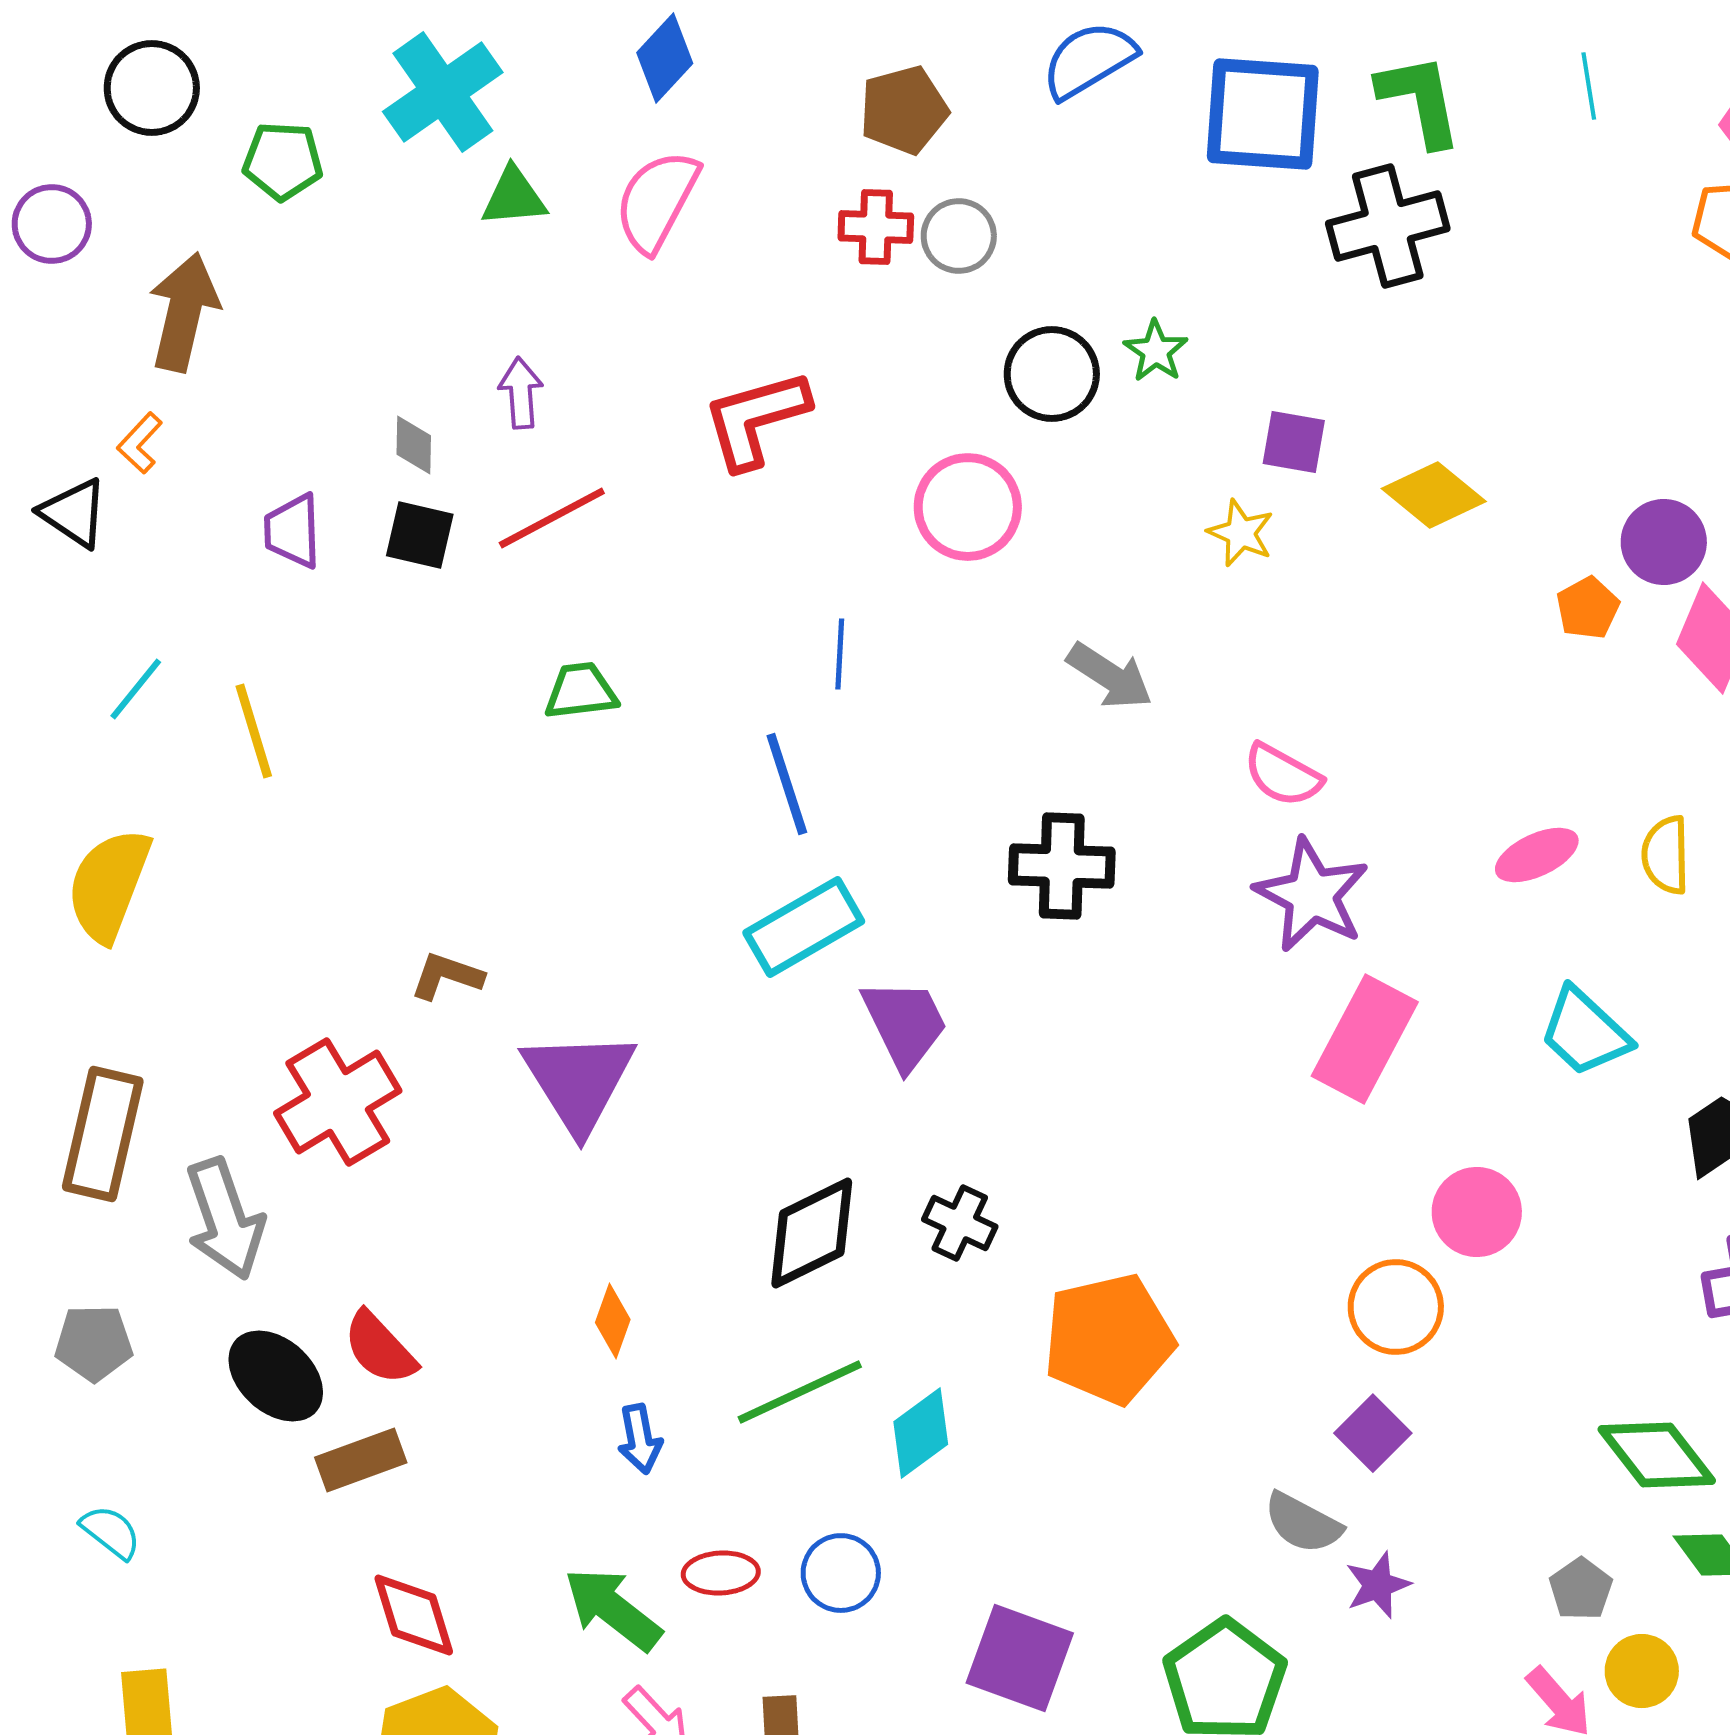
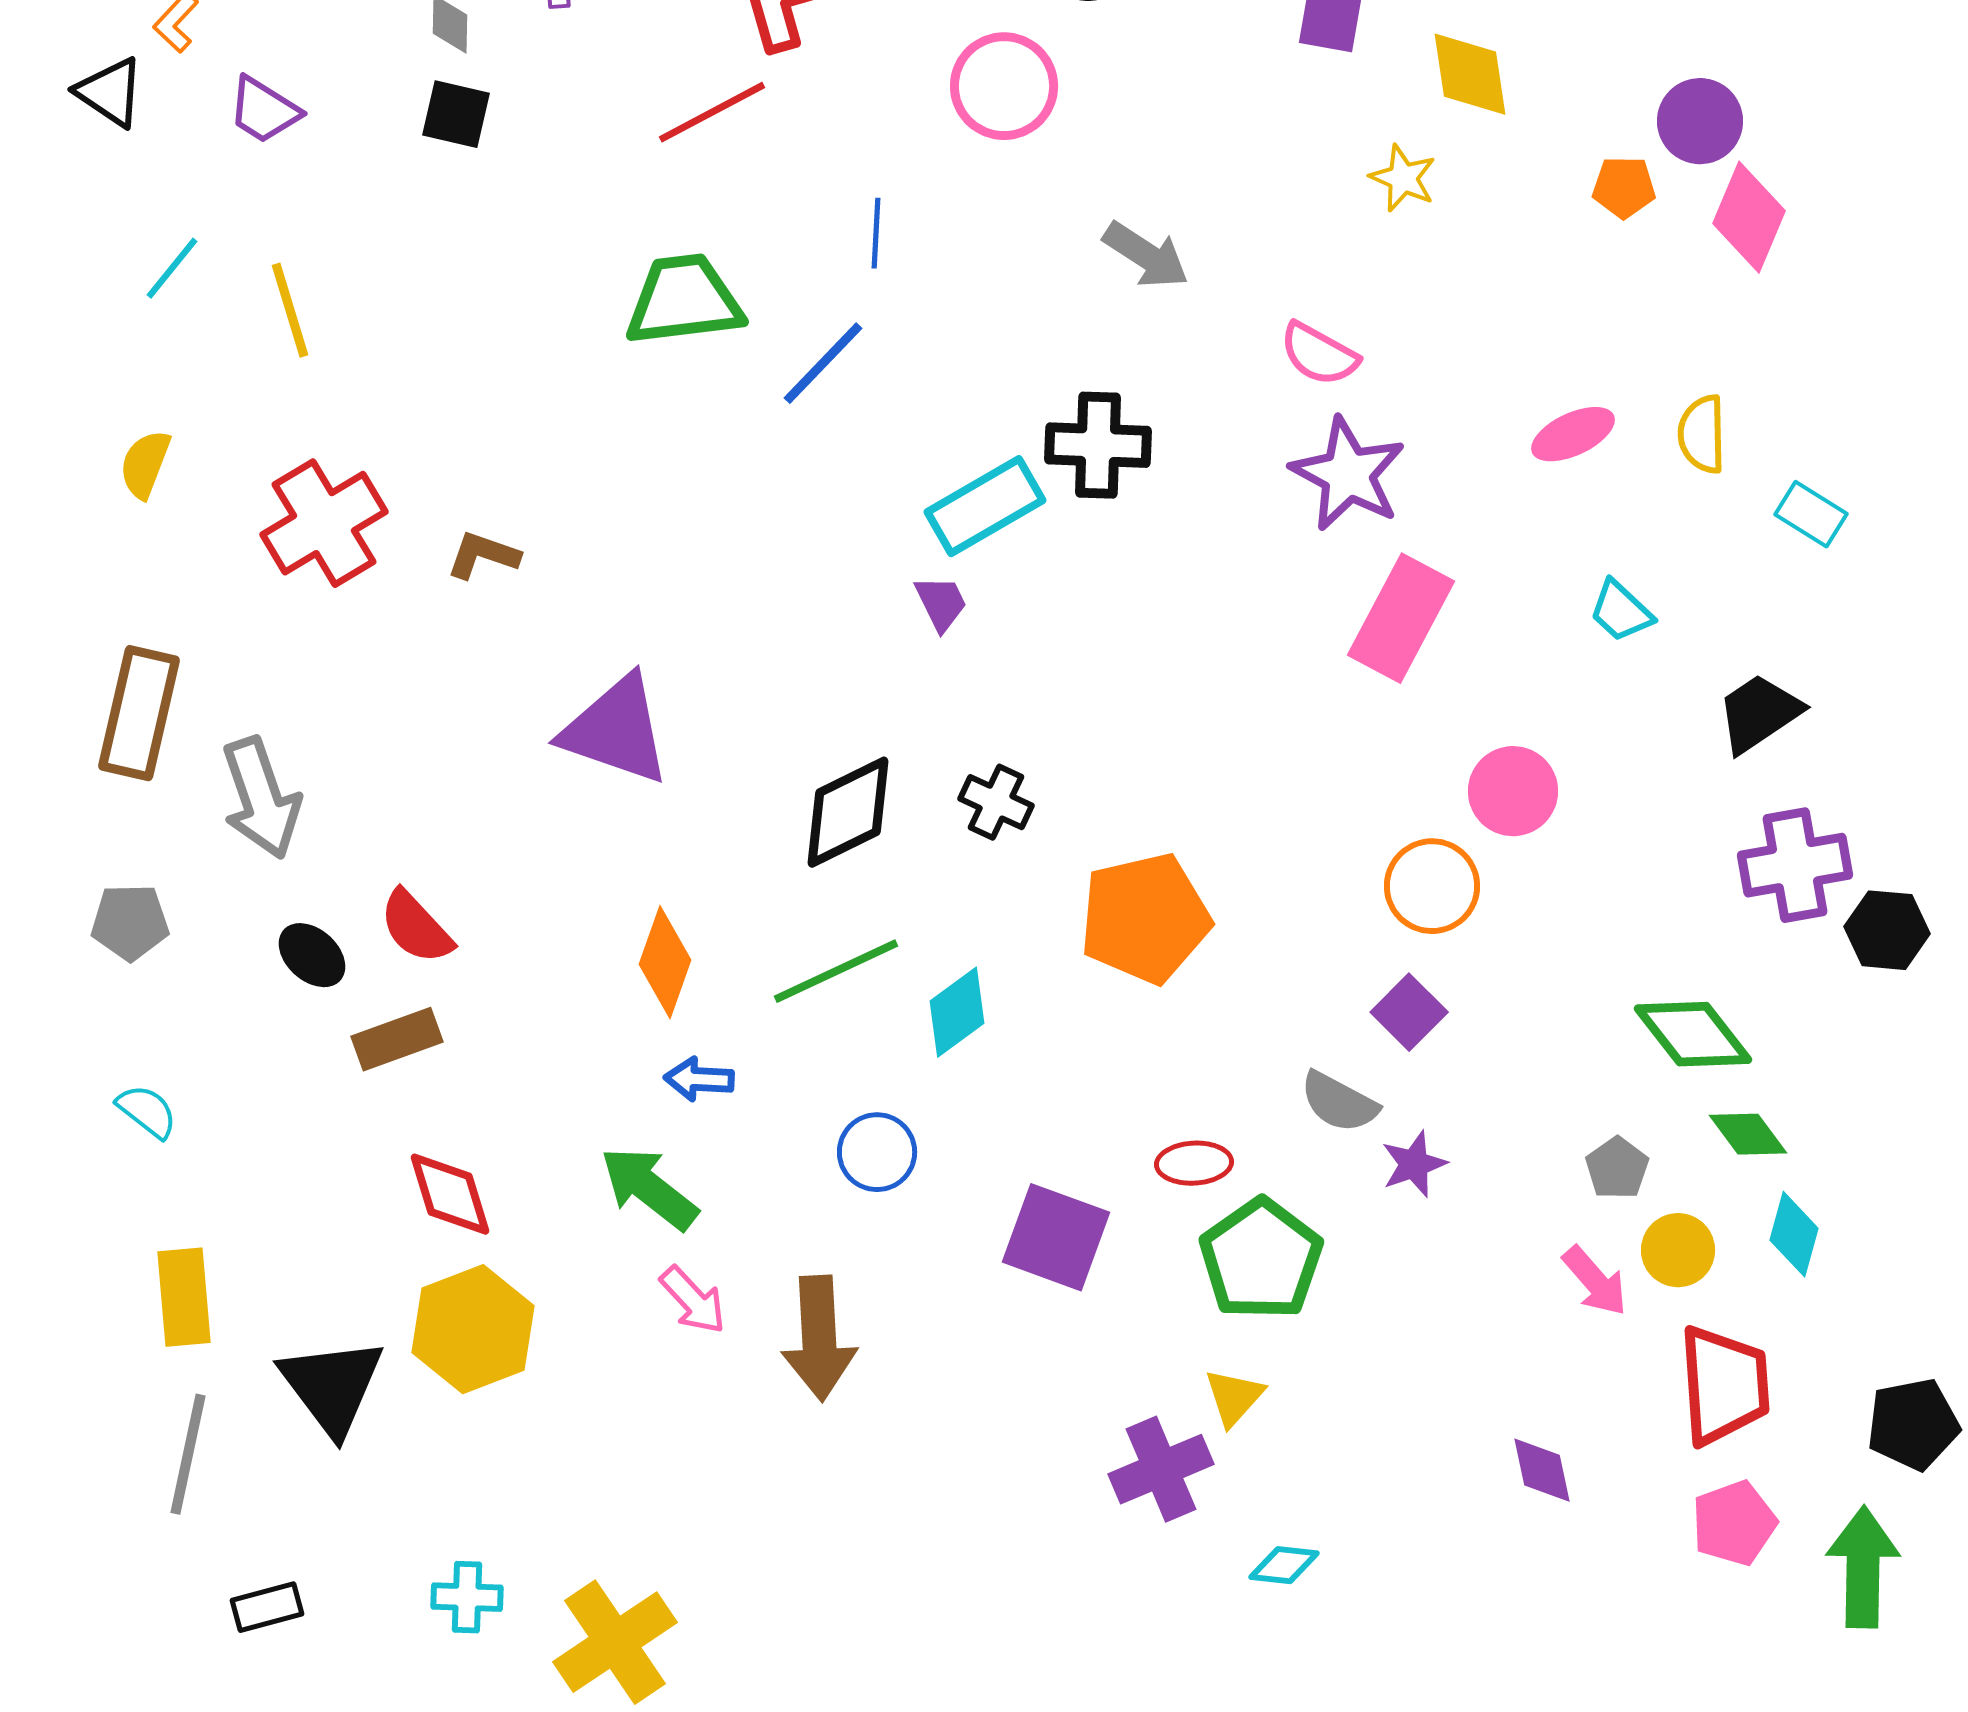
yellow diamond: (1434, 495) -> (1470, 74), turned 42
red line: (552, 518) -> (712, 112), moved
purple trapezoid: (293, 531) -> (264, 110), moved, turned -56
yellow star: (1241, 533) -> (1403, 178), moved
orange pentagon: (1588, 608) -> (1624, 187), turned 30
green trapezoid: (581, 691) -> (684, 300), moved, size x1.6
blue line: (787, 784) -> (823, 363), turned 62
yellow semicircle: (109, 885) -> (145, 464), size x0.6
cyan rectangle: (804, 927) -> (985, 506), moved
purple trapezoid: (905, 1024) -> (941, 603), size x0.6
cyan trapezoid: (1585, 1032) -> (1621, 611), size x0.7
purple triangle: (579, 1081) -> (616, 730), moved, turned -39
red cross: (338, 1102) -> (324, 523), moved
orange diamond: (613, 1321) -> (665, 962), moved, size x1.5
black ellipse: (276, 1376) -> (312, 955), size x0.7
blue arrow: (640, 1439) -> (699, 1079), moved, turned 104
red ellipse: (721, 1573) -> (1194, 1163), moved

